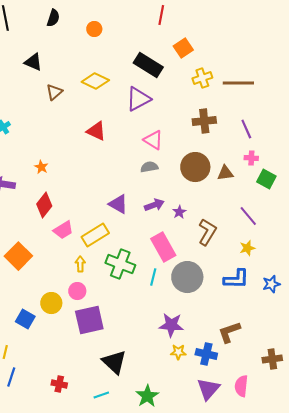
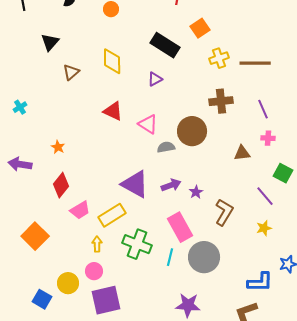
black triangle: (33, 62) -> (50, 42), turned 48
yellow diamond: (95, 81) -> (112, 61), turned 64
purple triangle: (138, 99) -> (155, 79), size x0.6
pink triangle: (153, 140) -> (148, 124), moved
brown circle: (195, 167) -> (192, 131), moved
green square: (266, 179) -> (283, 173), moved
purple triangle: (118, 204) -> (135, 184), size x1.4
blue L-shape: (236, 279) -> (260, 282), moved

